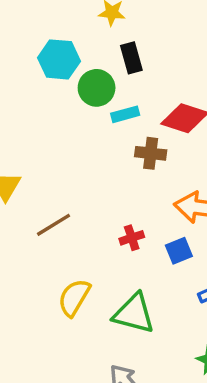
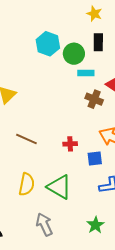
cyan hexagon: (59, 59) -> (48, 44), moved
brown line: (53, 225) -> (26, 139), moved, turned 40
yellow semicircle: (74, 298) -> (27, 184), moved, turned 145

